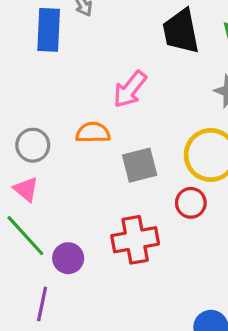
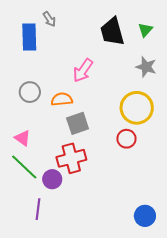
gray circle: (33, 145) -> (30, 92), moved
gray square: (140, 165) -> (78, 123), moved
red cross: (135, 240) -> (71, 158), moved

